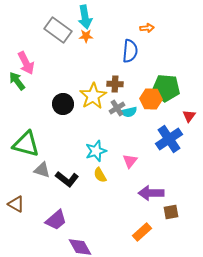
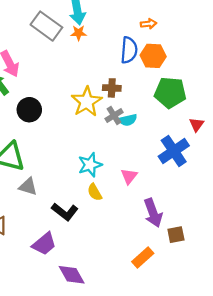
orange hexagon: (151, 99) -> (153, 56), moved
black circle: (63, 104) -> (29, 110), moved
black L-shape: (67, 179) -> (65, 212), moved
purple arrow: (151, 193) -> (153, 213), turned -110

